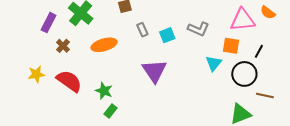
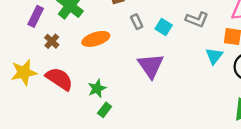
cyan square: (167, 35) -> (164, 27), turned -35
yellow star: (36, 74) -> (24, 72), size x1.4
green star: (104, 91) -> (97, 88), turned 30

